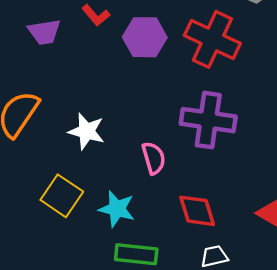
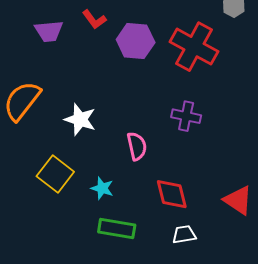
purple cross: (208, 120) -> (186, 116), size x0.6
cyan star: (117, 209) -> (102, 188), size x0.7

